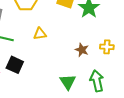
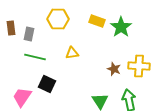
yellow cross: (107, 47) -> (139, 66), size x1.5

